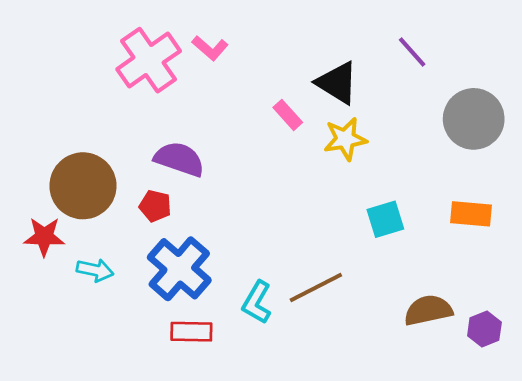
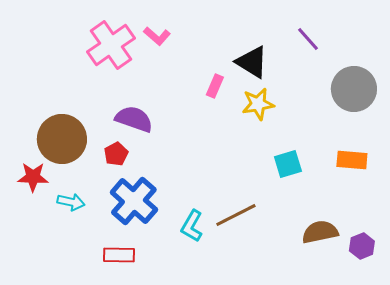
pink rectangle: (288, 115) -> (215, 86), turned 65
red pentagon: (155, 206) -> (116, 154), turned 30
red rectangle: (191, 332) -> (119, 255), moved

